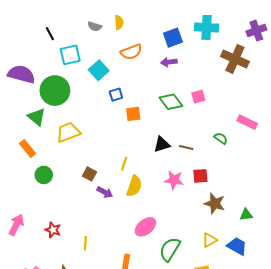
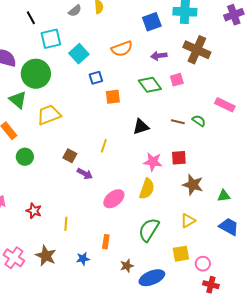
gray semicircle: (95, 26) -> (75, 11), turned -56
orange semicircle: (131, 52) -> (122, 49), moved
brown cross: (235, 59) -> (197, 50), moved
purple arrow: (169, 62) -> (159, 56), moved
brown line: (186, 147) -> (178, 122), moved
yellow semicircle: (134, 186) -> (147, 189), moved
pink ellipse: (145, 227) -> (114, 199), moved
blue trapezoid: (237, 246) -> (229, 227), moved

